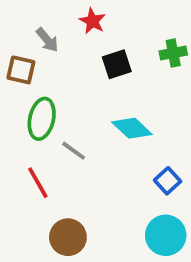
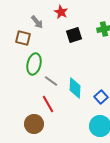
cyan diamond: (132, 128) -> (75, 88), moved, turned 50
red line: (38, 183) -> (48, 104), moved
brown circle: (68, 237) -> (34, 124), moved

